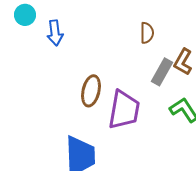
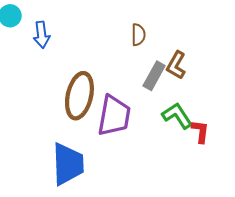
brown ellipse: (91, 91) -> (79, 96), size x1.4

